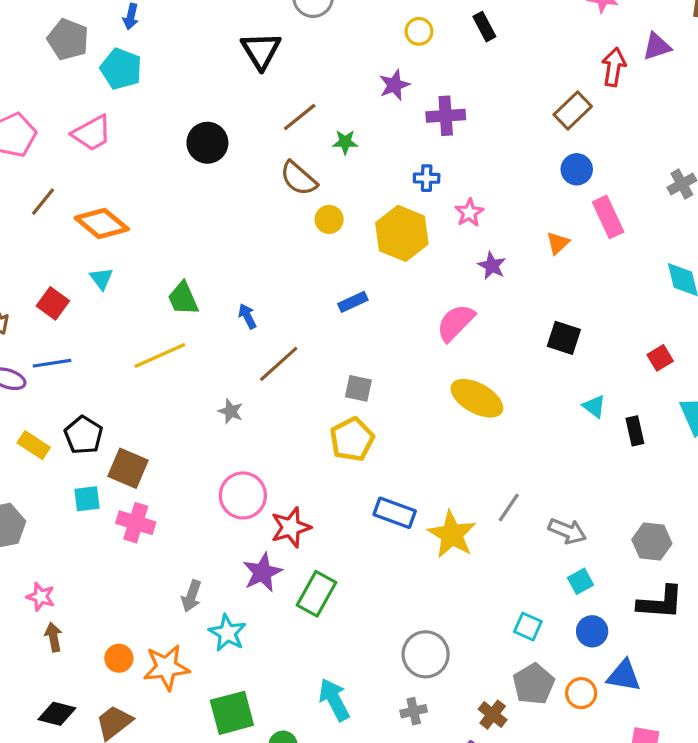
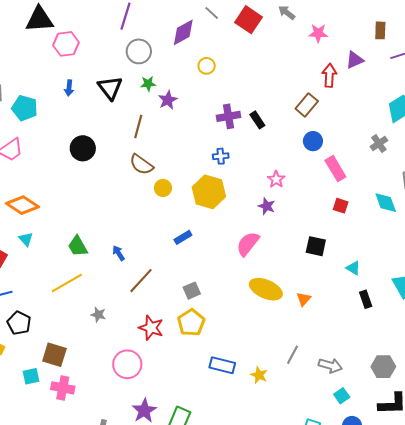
blue arrow: (131, 17) -> (69, 88), moved
black rectangle: (484, 27) -> (257, 120), moved
purple star: (394, 85) -> (168, 100), moved
brown line: (300, 117) -> (138, 126), turned -30
green star: (345, 142) -> (148, 84), moved
pink star: (469, 213) -> (276, 179), moved
orange triangle: (558, 243) -> (304, 299), moved
red square: (660, 358) -> (341, 206), moved, turned -35
gray square: (358, 388) -> (192, 291), turned -30
cyan triangle: (594, 406) -> (353, 268), moved
gray star: (231, 411) -> (98, 315), moved
black pentagon: (84, 435) -> (19, 323), moved
red star: (291, 527) -> (151, 328), moved, turned -30
yellow star: (452, 534) -> (259, 375), size x0.6

